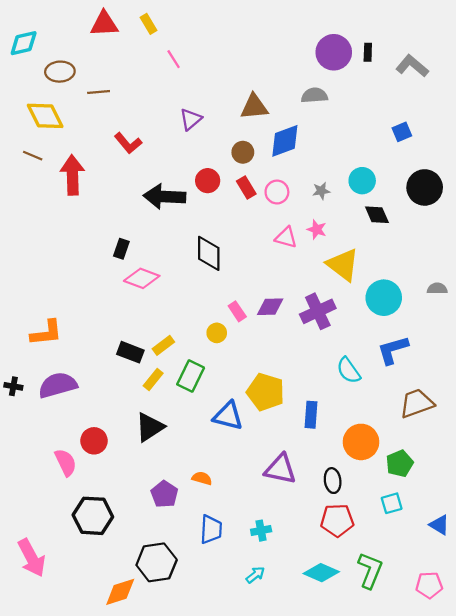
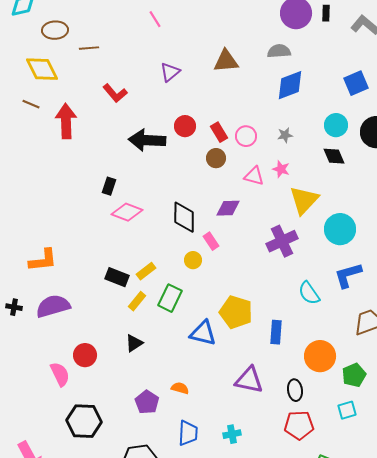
blue square: (402, 132) -> (356, 83), size x1.4
blue diamond: (285, 141) -> (290, 85), moved
brown circle: (243, 152) -> (216, 158), moved
cyan circle: (362, 181) -> (336, 125), moved
black diamond: (209, 253) -> (184, 217), moved
yellow triangle: (343, 265) -> (304, 200), turned 36
purple diamond: (270, 307) -> (228, 208), moved
black triangle: (150, 427) -> (134, 343), size x0.7

